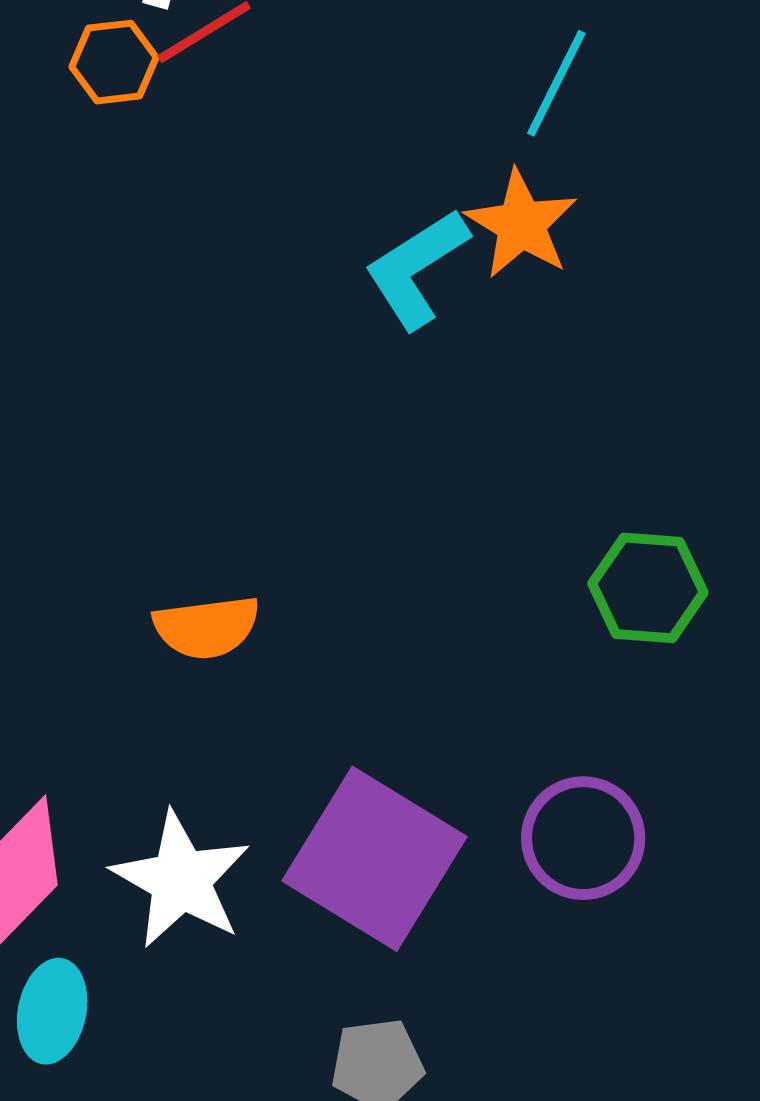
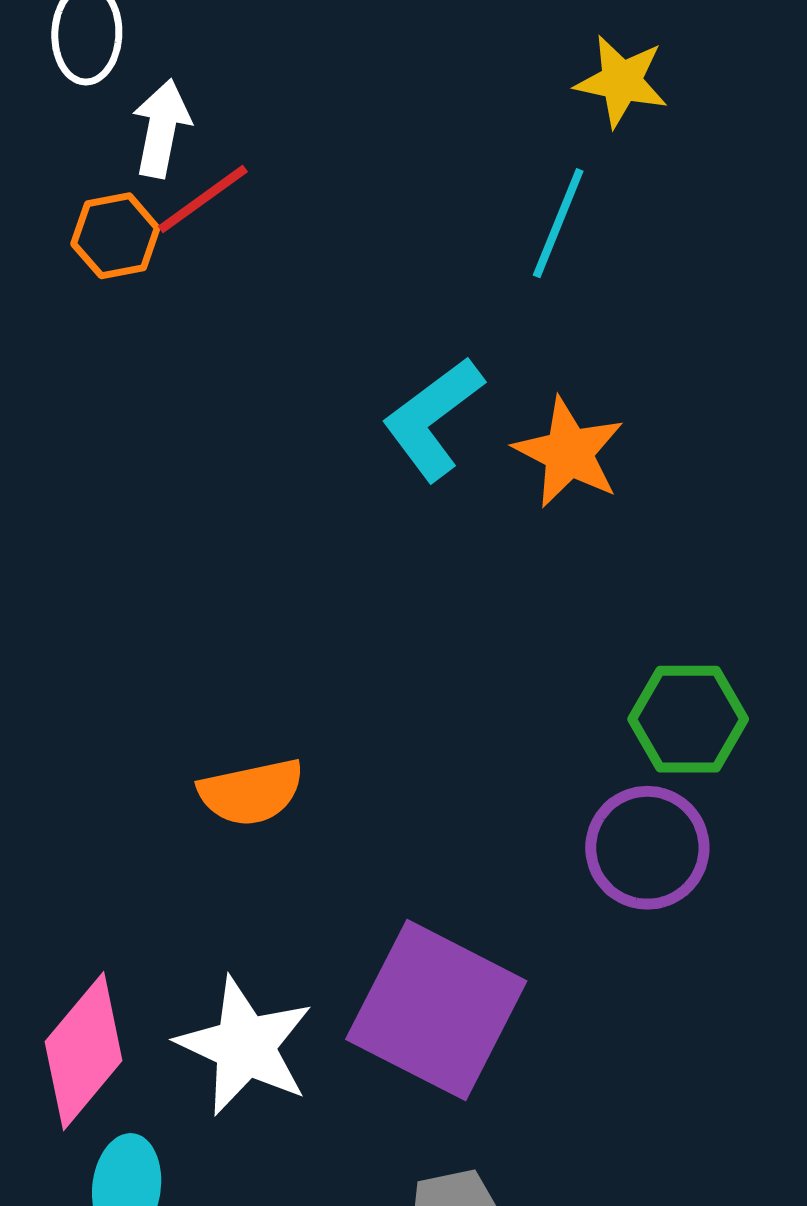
orange star: (521, 224) -> (569, 453), moved
purple circle: (583, 838) -> (647, 848), moved

